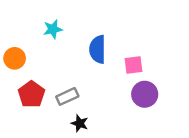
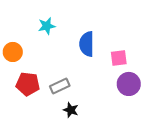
red pentagon: (31, 94) -> (28, 84), turned -30

